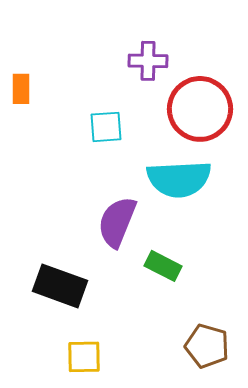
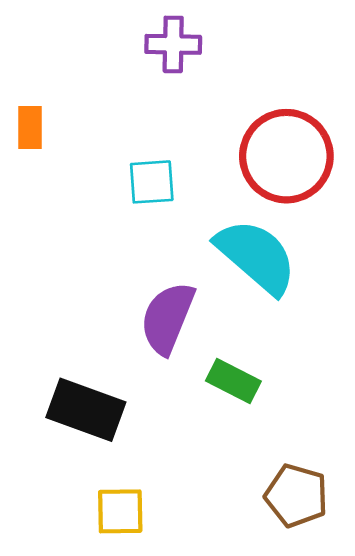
purple cross: (148, 61) -> (173, 44), moved
cyan semicircle: (179, 179) -> (256, 256), turned -136

